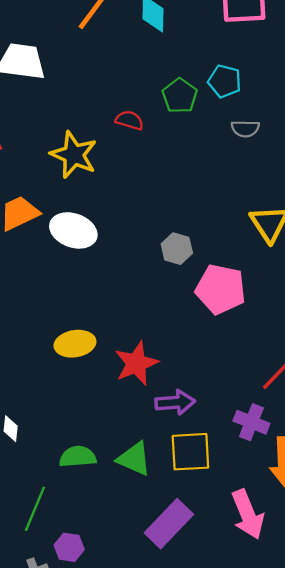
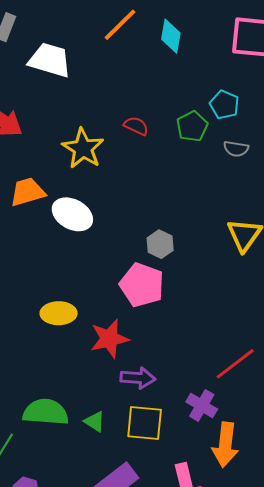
green pentagon: (180, 96) -> (192, 126), moved
pink pentagon: (221, 289) -> (142, 285), moved
green semicircle: (78, 457) -> (46, 412), size x1.4
green triangle: (134, 459) -> (95, 422), size x0.7

